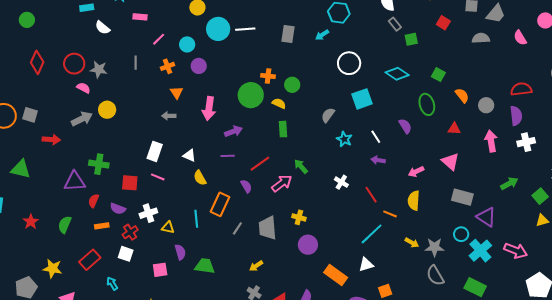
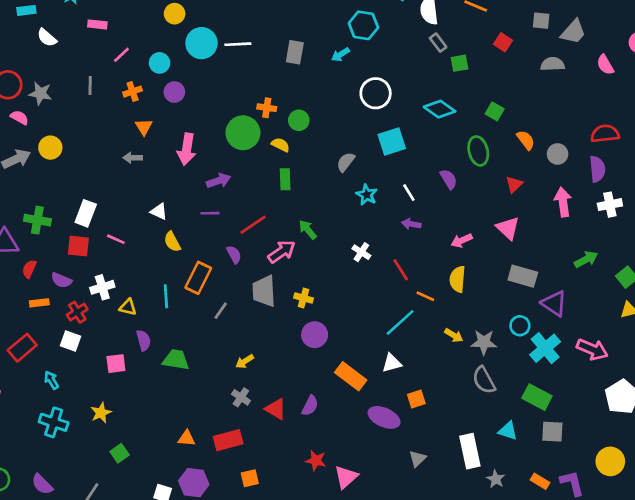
red triangle: (454, 129) -> (514, 184), turned -48
white rectangle: (155, 151) -> (86, 213), moved
gray trapezoid: (268, 228) -> (264, 291), moved

